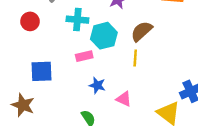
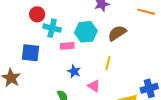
cyan cross: (77, 20) -> (52, 28), moved
red circle: (30, 21) -> (37, 14), moved
yellow line: (135, 58) -> (108, 63), moved

